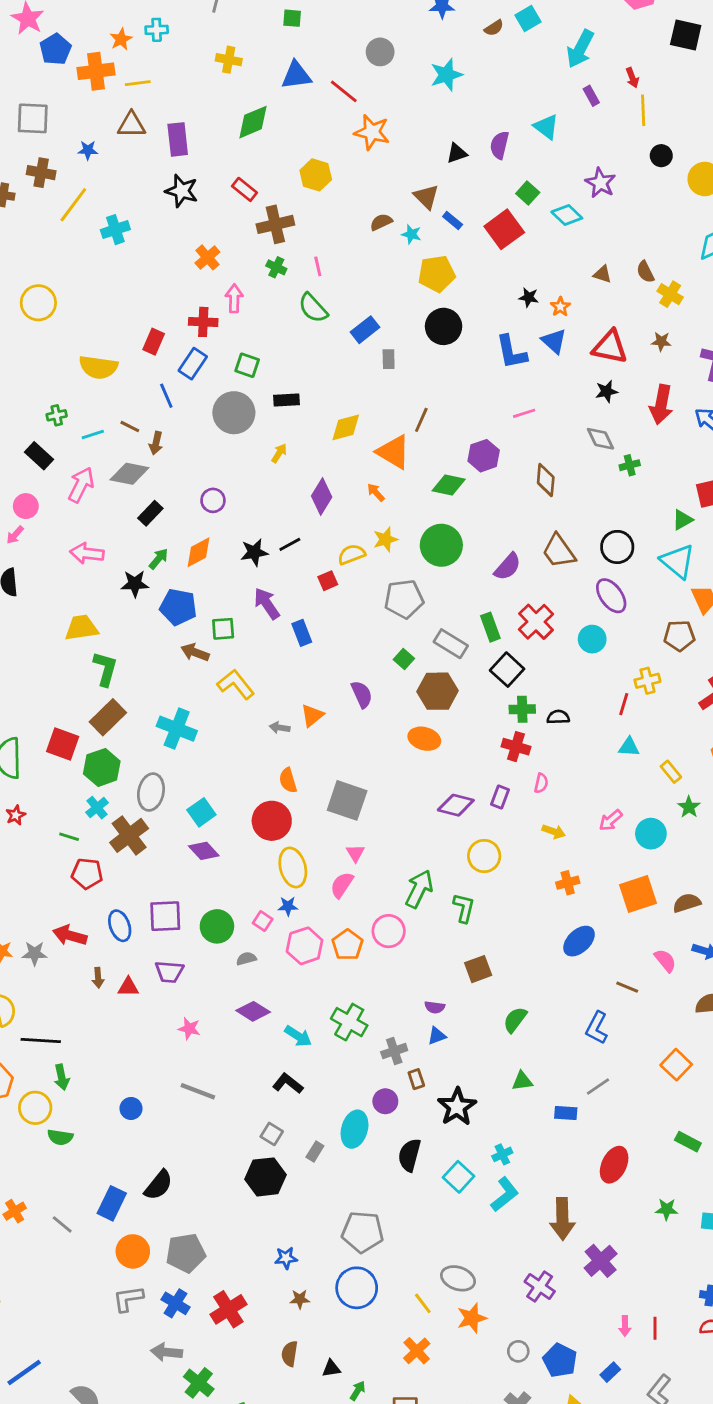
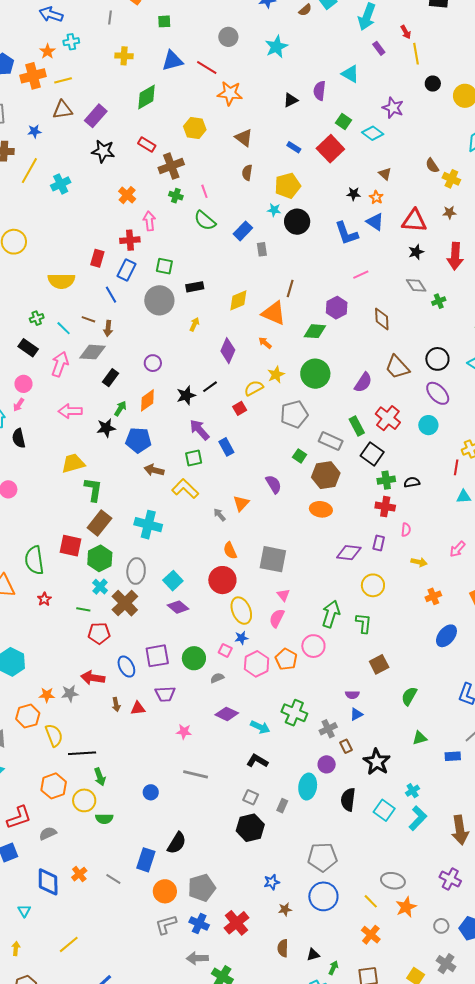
purple rectangle: (178, 139) -> (96, 116), turned 55
brown triangle: (426, 197) -> (244, 138), moved
brown semicircle: (381, 222) -> (247, 173), moved, turned -49
cyan star: (411, 234) -> (274, 210), moved
brown triangle: (602, 274) -> (385, 174), moved, turned 32
cyan line: (93, 434) -> (64, 328), turned 70
green square: (223, 629) -> (194, 458), moved
gray arrow: (280, 728) -> (220, 515), turned 48

